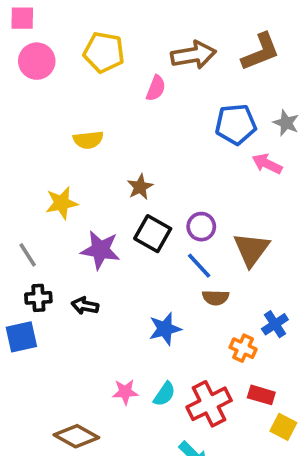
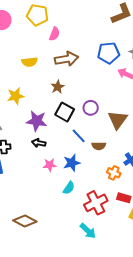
brown arrow: (193, 55) -> (67, 59), moved
pink semicircle: (156, 88) -> (55, 34), moved
blue line: (199, 266) -> (79, 136), moved
black arrow: (85, 306) -> (39, 143), moved
pink star: (125, 392) -> (50, 165), moved
cyan semicircle: (164, 394) -> (69, 188), moved

